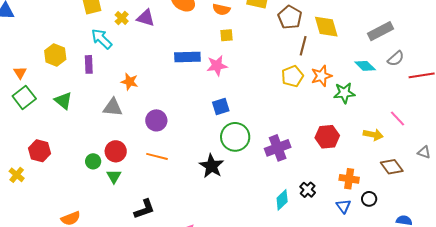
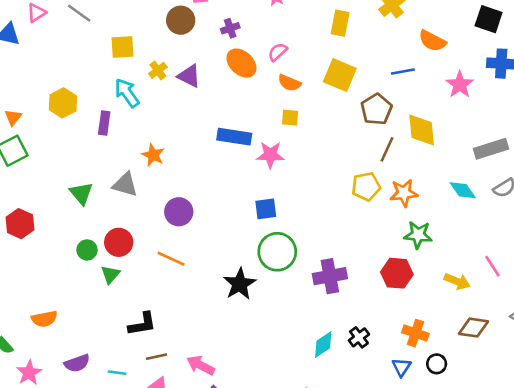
green star: (344, 93) -> (418, 235), moved
green triangle: (63, 101) -> (81, 193), moved
brown diamond: (392, 167) -> (473, 328), turned -55

